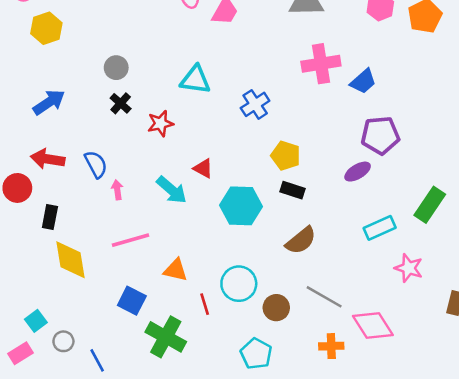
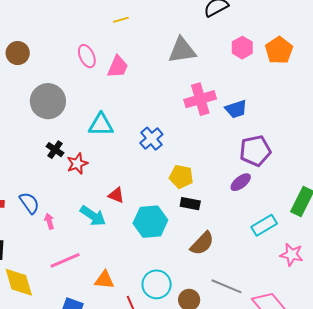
gray circle: (116, 68) -> (48, 101), moved, size x1.8
blue trapezoid: (363, 81) -> (236, 109), turned 30
black cross: (121, 103) -> (55, 150), moved

